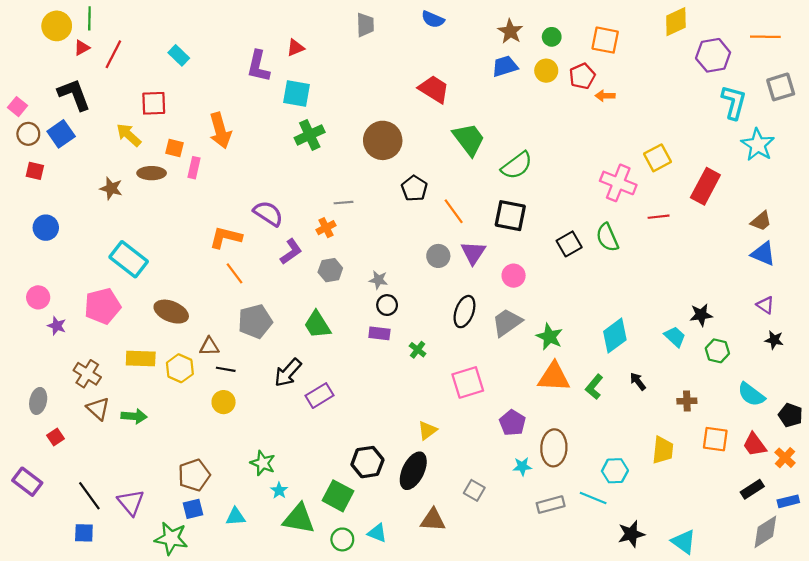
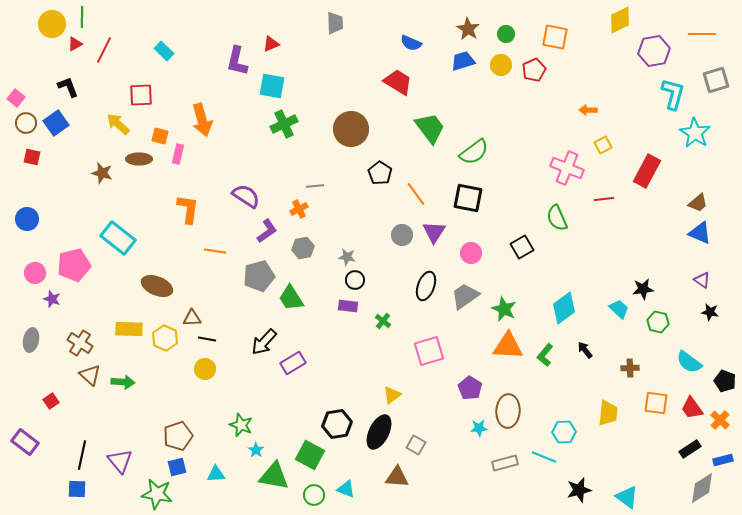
blue semicircle: (433, 19) -> (411, 43), moved
black L-shape: (74, 95) -> (68, 87), size x0.7
orange arrow: (605, 96) -> (588, 110), moved
yellow square: (657, 158) -> (603, 145), size x0.7
blue circle: (46, 228) -> (27, 219), moved
orange L-shape: (226, 237) -> (188, 209), moved, turned 84
black square: (569, 244) -> (522, 247), moved
orange line: (234, 273) -> (215, 251), turned -45
pink pentagon: (102, 306) -> (74, 265), moved
gray pentagon: (255, 321) -> (259, 276), moved
gray ellipse: (38, 401) -> (31, 340), moved
gray square: (474, 490) -> (416, 445), moved
black line: (89, 496) -> (82, 455), turned 48

